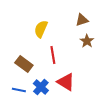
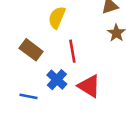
brown rectangle: (24, 64) -> (31, 50), moved
blue cross: (41, 87) -> (57, 80), moved

